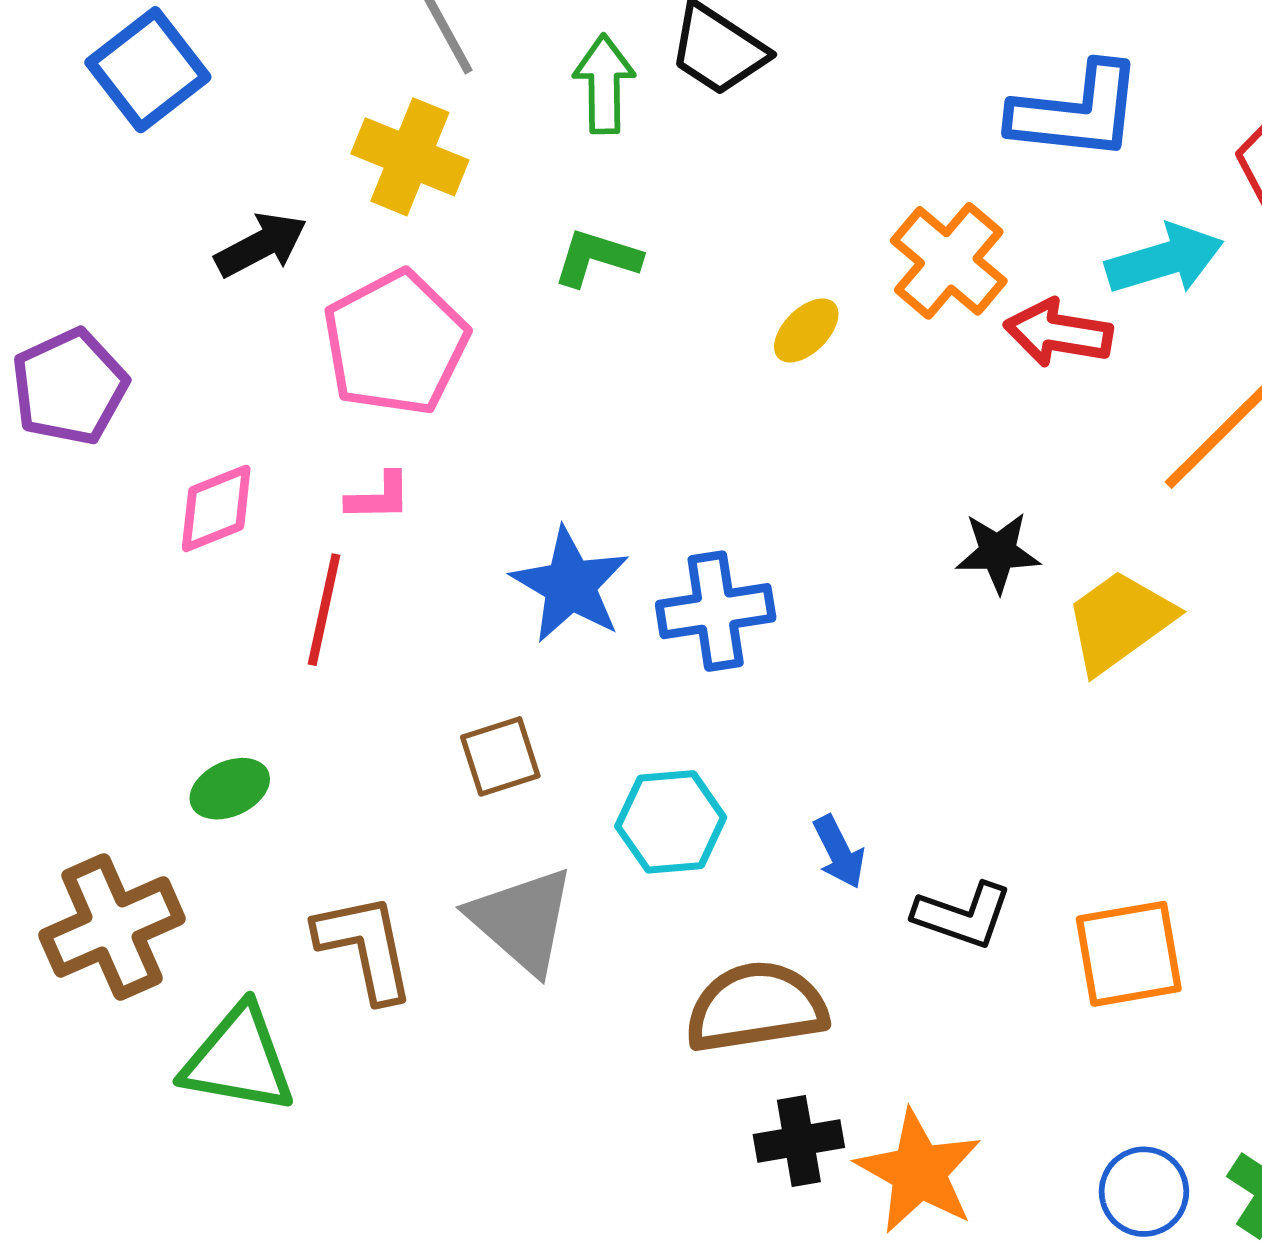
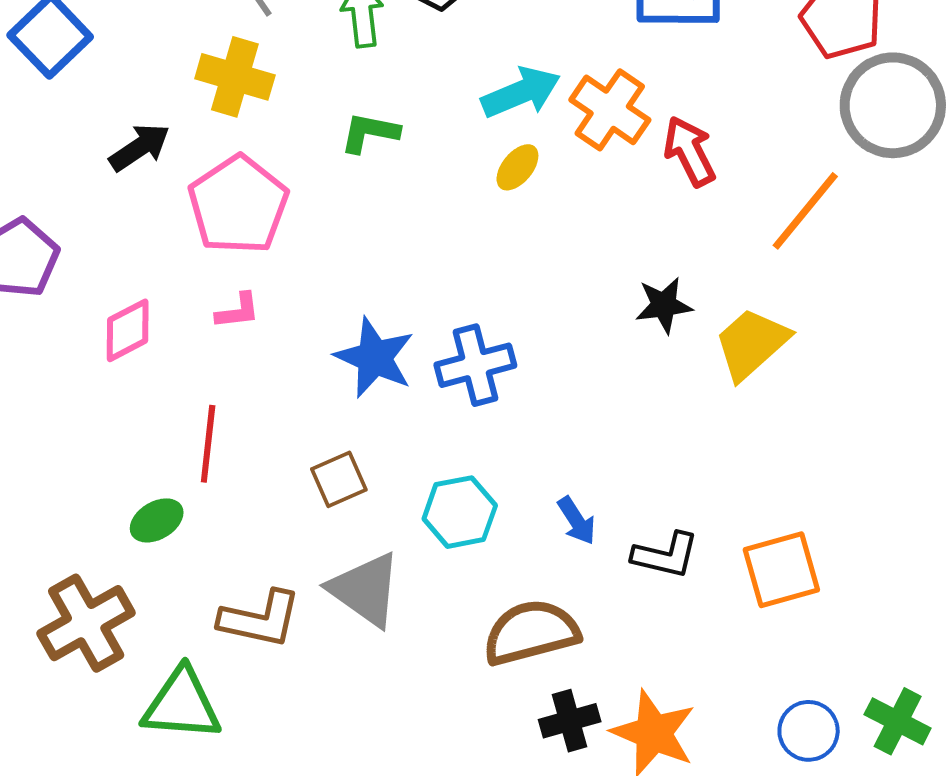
cyan arrow: (1165, 259) -> (521, 92), moved
red arrow: (1058, 333) -> (690, 151), turned 60
red line: (324, 610) -> (208, 444), moved
brown L-shape: (365, 947) -> (260, 619), turned 120

